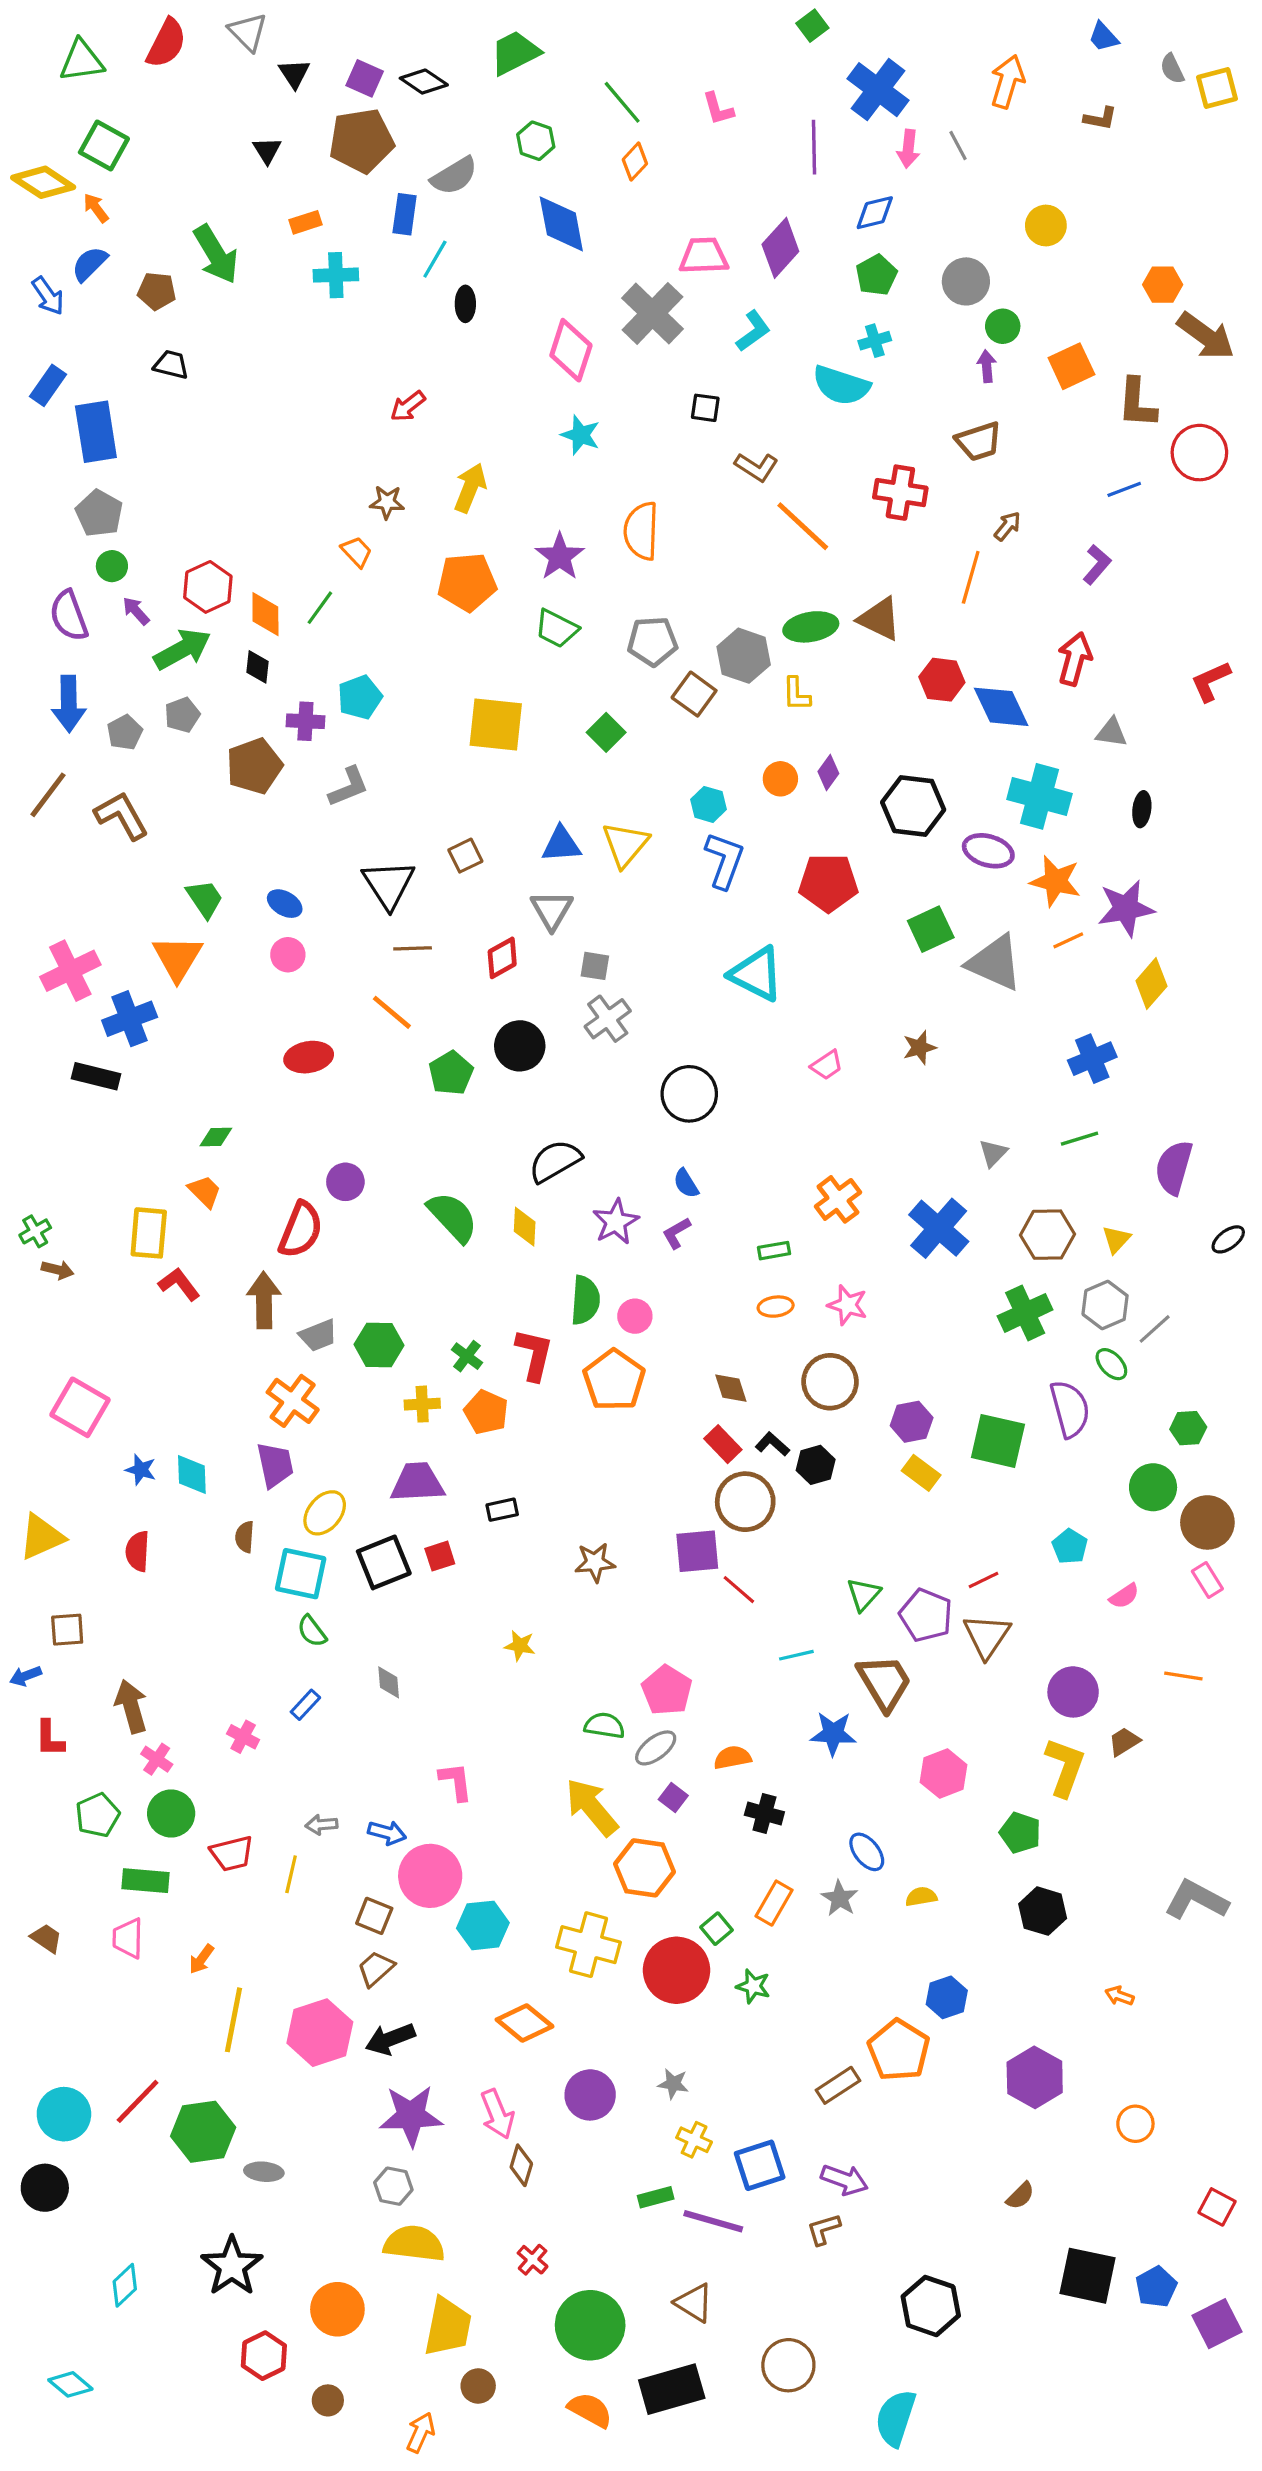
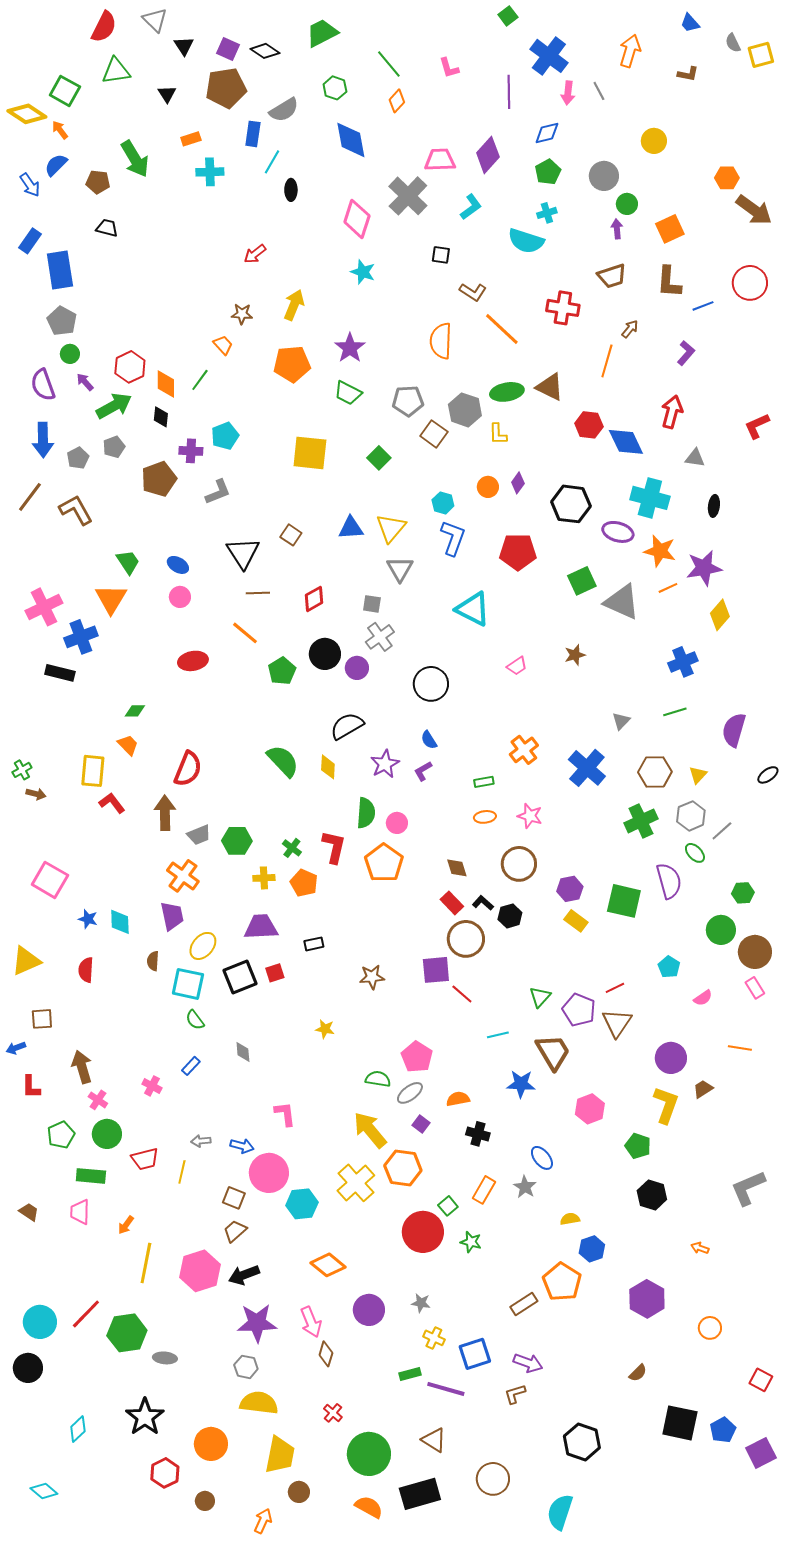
green triangle: (82, 61) -> (116, 71), moved
brown L-shape: (1137, 403) -> (669, 282), moved
orange semicircle: (641, 531) -> (441, 341), moved
brown square: (465, 856) -> (291, 535), turned -30
gray triangle: (552, 910) -> (400, 569), moved
purple circle: (345, 1182) -> (357, 668), moved
yellow semicircle: (921, 1897) -> (570, 1219), moved
gray L-shape: (1196, 1900) -> (748, 1188), turned -51
yellow cross: (589, 1945) -> (356, 1183), moved, turned 33

